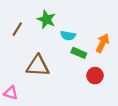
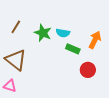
green star: (46, 19) -> (43, 33), moved
brown triangle: (38, 66) -> (16, 60), moved, turned 35

